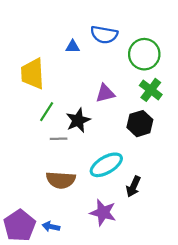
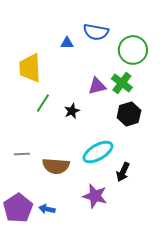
green cross: (151, 90) -> (122, 83), moved
black star: (78, 120) -> (72, 111), size x0.7
gray line: (59, 139) -> (22, 154), moved

